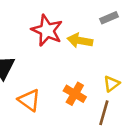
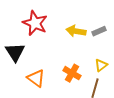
gray rectangle: (109, 18) -> (99, 31), moved
red star: (47, 30) -> (35, 23), moved

